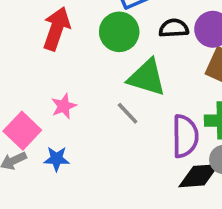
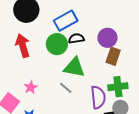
black semicircle: (174, 28) -> (76, 39), moved
red arrow: (57, 29) -> (23, 46), turned -30

